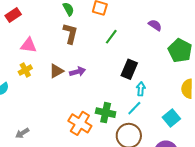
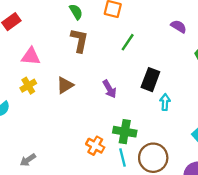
purple arrow: (78, 72) -> (109, 89), moved, turned 77
cyan line: (134, 108) -> (122, 157), moved, turned -56
orange cross: (80, 123) -> (95, 146), size x0.7

